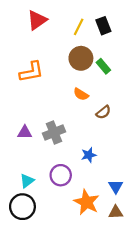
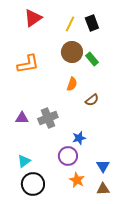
orange semicircle: (81, 94) -> (72, 84), turned -104
purple circle: (61, 175) -> (68, 156), moved
orange star: (87, 202) -> (77, 180), size x0.7
black circle: (22, 207) -> (33, 184), moved

